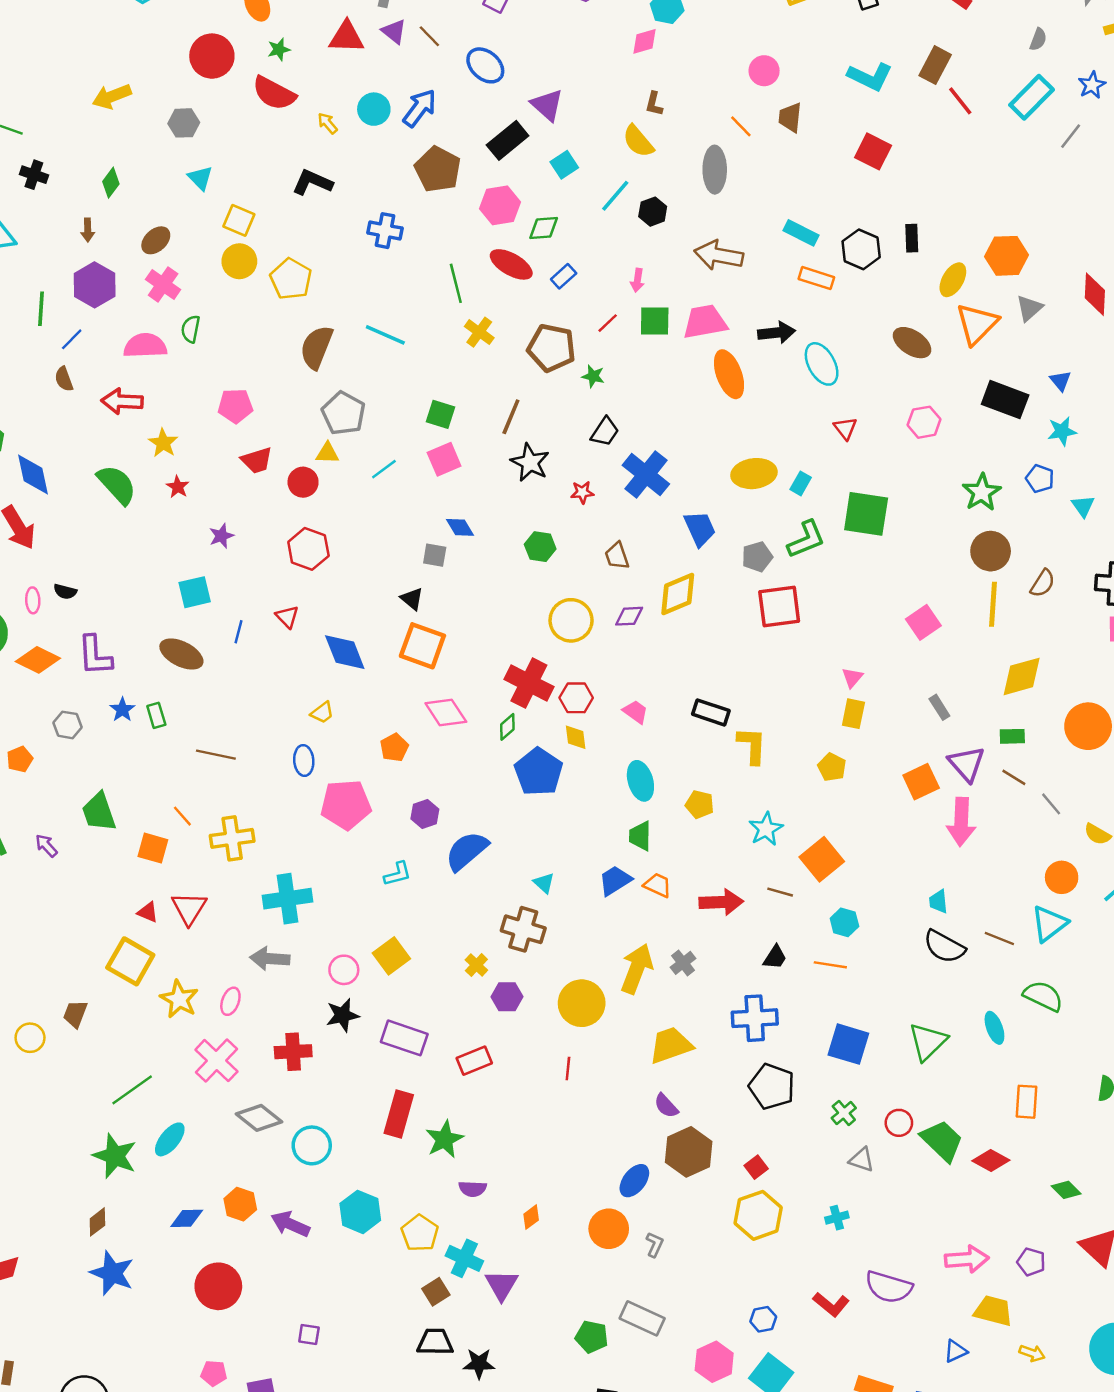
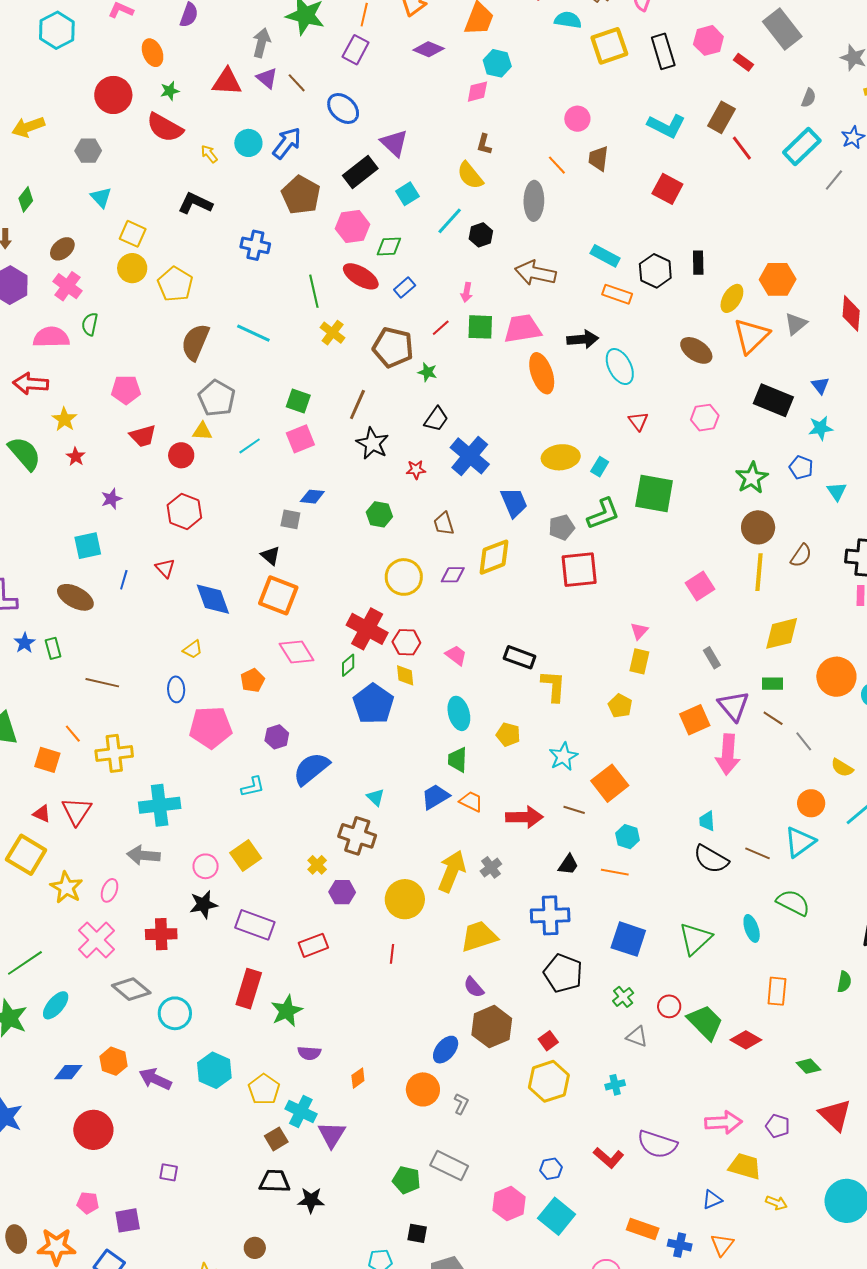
blue diamond: (460, 527) -> (312, 497), turned -55

